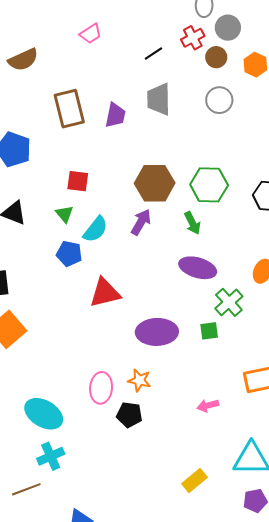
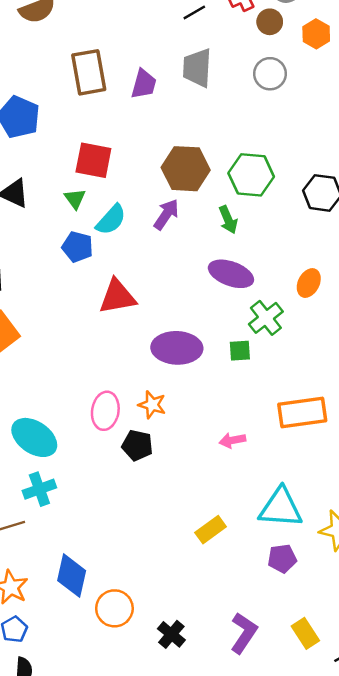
red square: (78, 181) -> (93, 160), size x1.4

